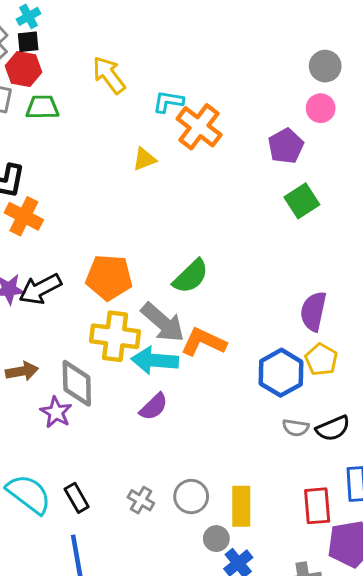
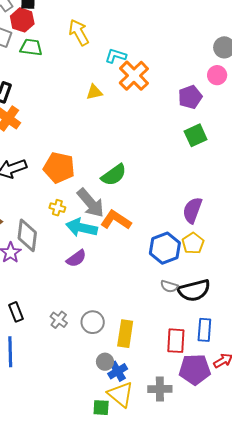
yellow cross: (115, 336) -> (57, 208), size x0.5
black semicircle: (333, 428) -> (194, 290), size x1.4
gray circle: (216, 539) -> (105, 362), moved

